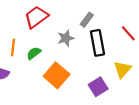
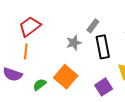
red trapezoid: (36, 17) -> (30, 26), moved
green semicircle: (34, 53) -> (40, 85), moved

